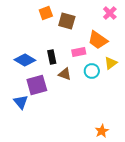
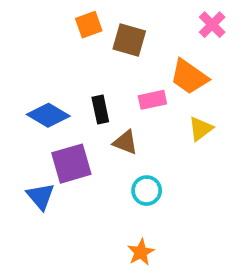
yellow triangle: (111, 63) -> (201, 129), moved
cyan circle: (92, 71) -> (147, 191), moved
orange star: (102, 131) -> (141, 252), moved

